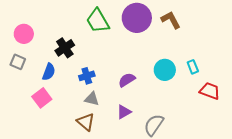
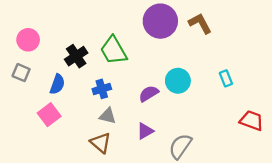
green trapezoid: (98, 21) -> (114, 50), moved
cyan circle: (165, 70) -> (178, 81), moved
red trapezoid: (210, 91) -> (252, 121), moved

